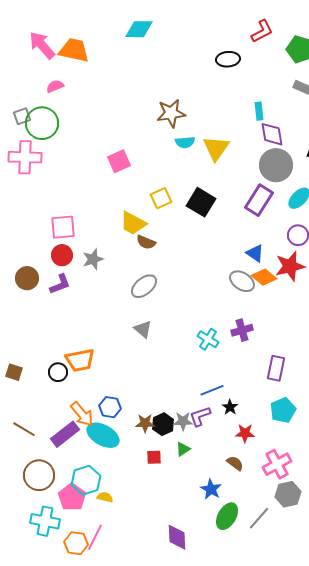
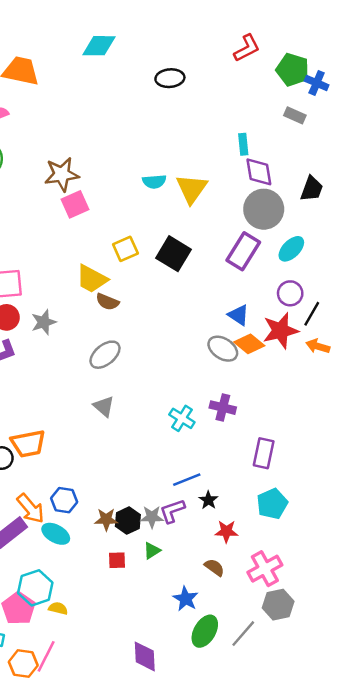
black ellipse: (228, 59) -> (170, 78), moved
brown star: (171, 113) -> (62, 174), moved
purple cross: (242, 330) -> (223, 408), turned 30
cyan ellipse: (103, 435) -> (56, 534), size x0.7

